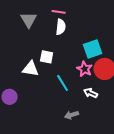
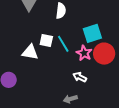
cyan line: (63, 83) -> (63, 44), moved
white arrow: (91, 93) -> (80, 77), moved

